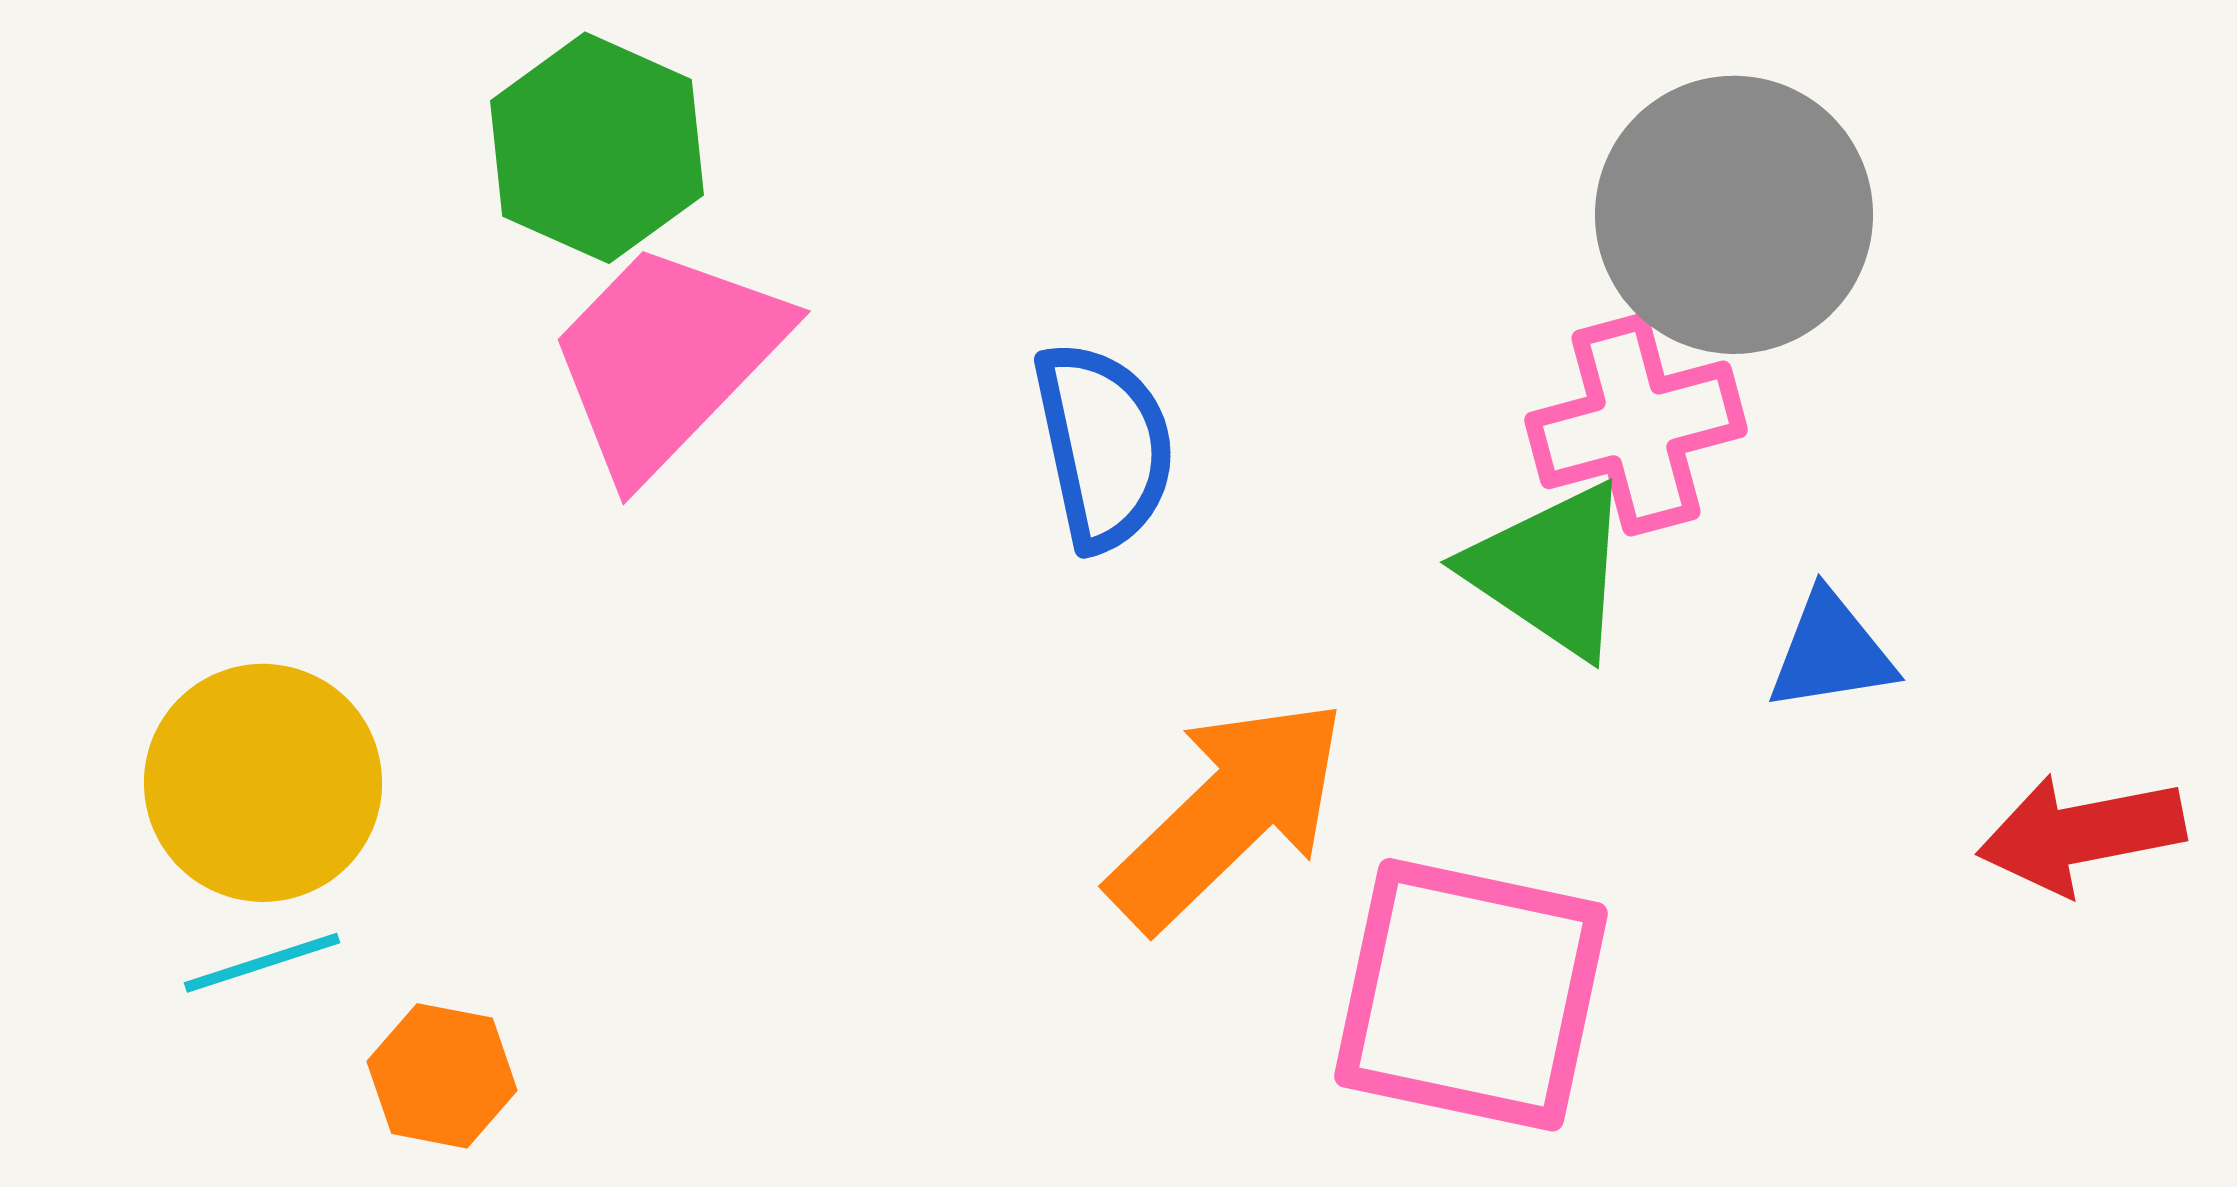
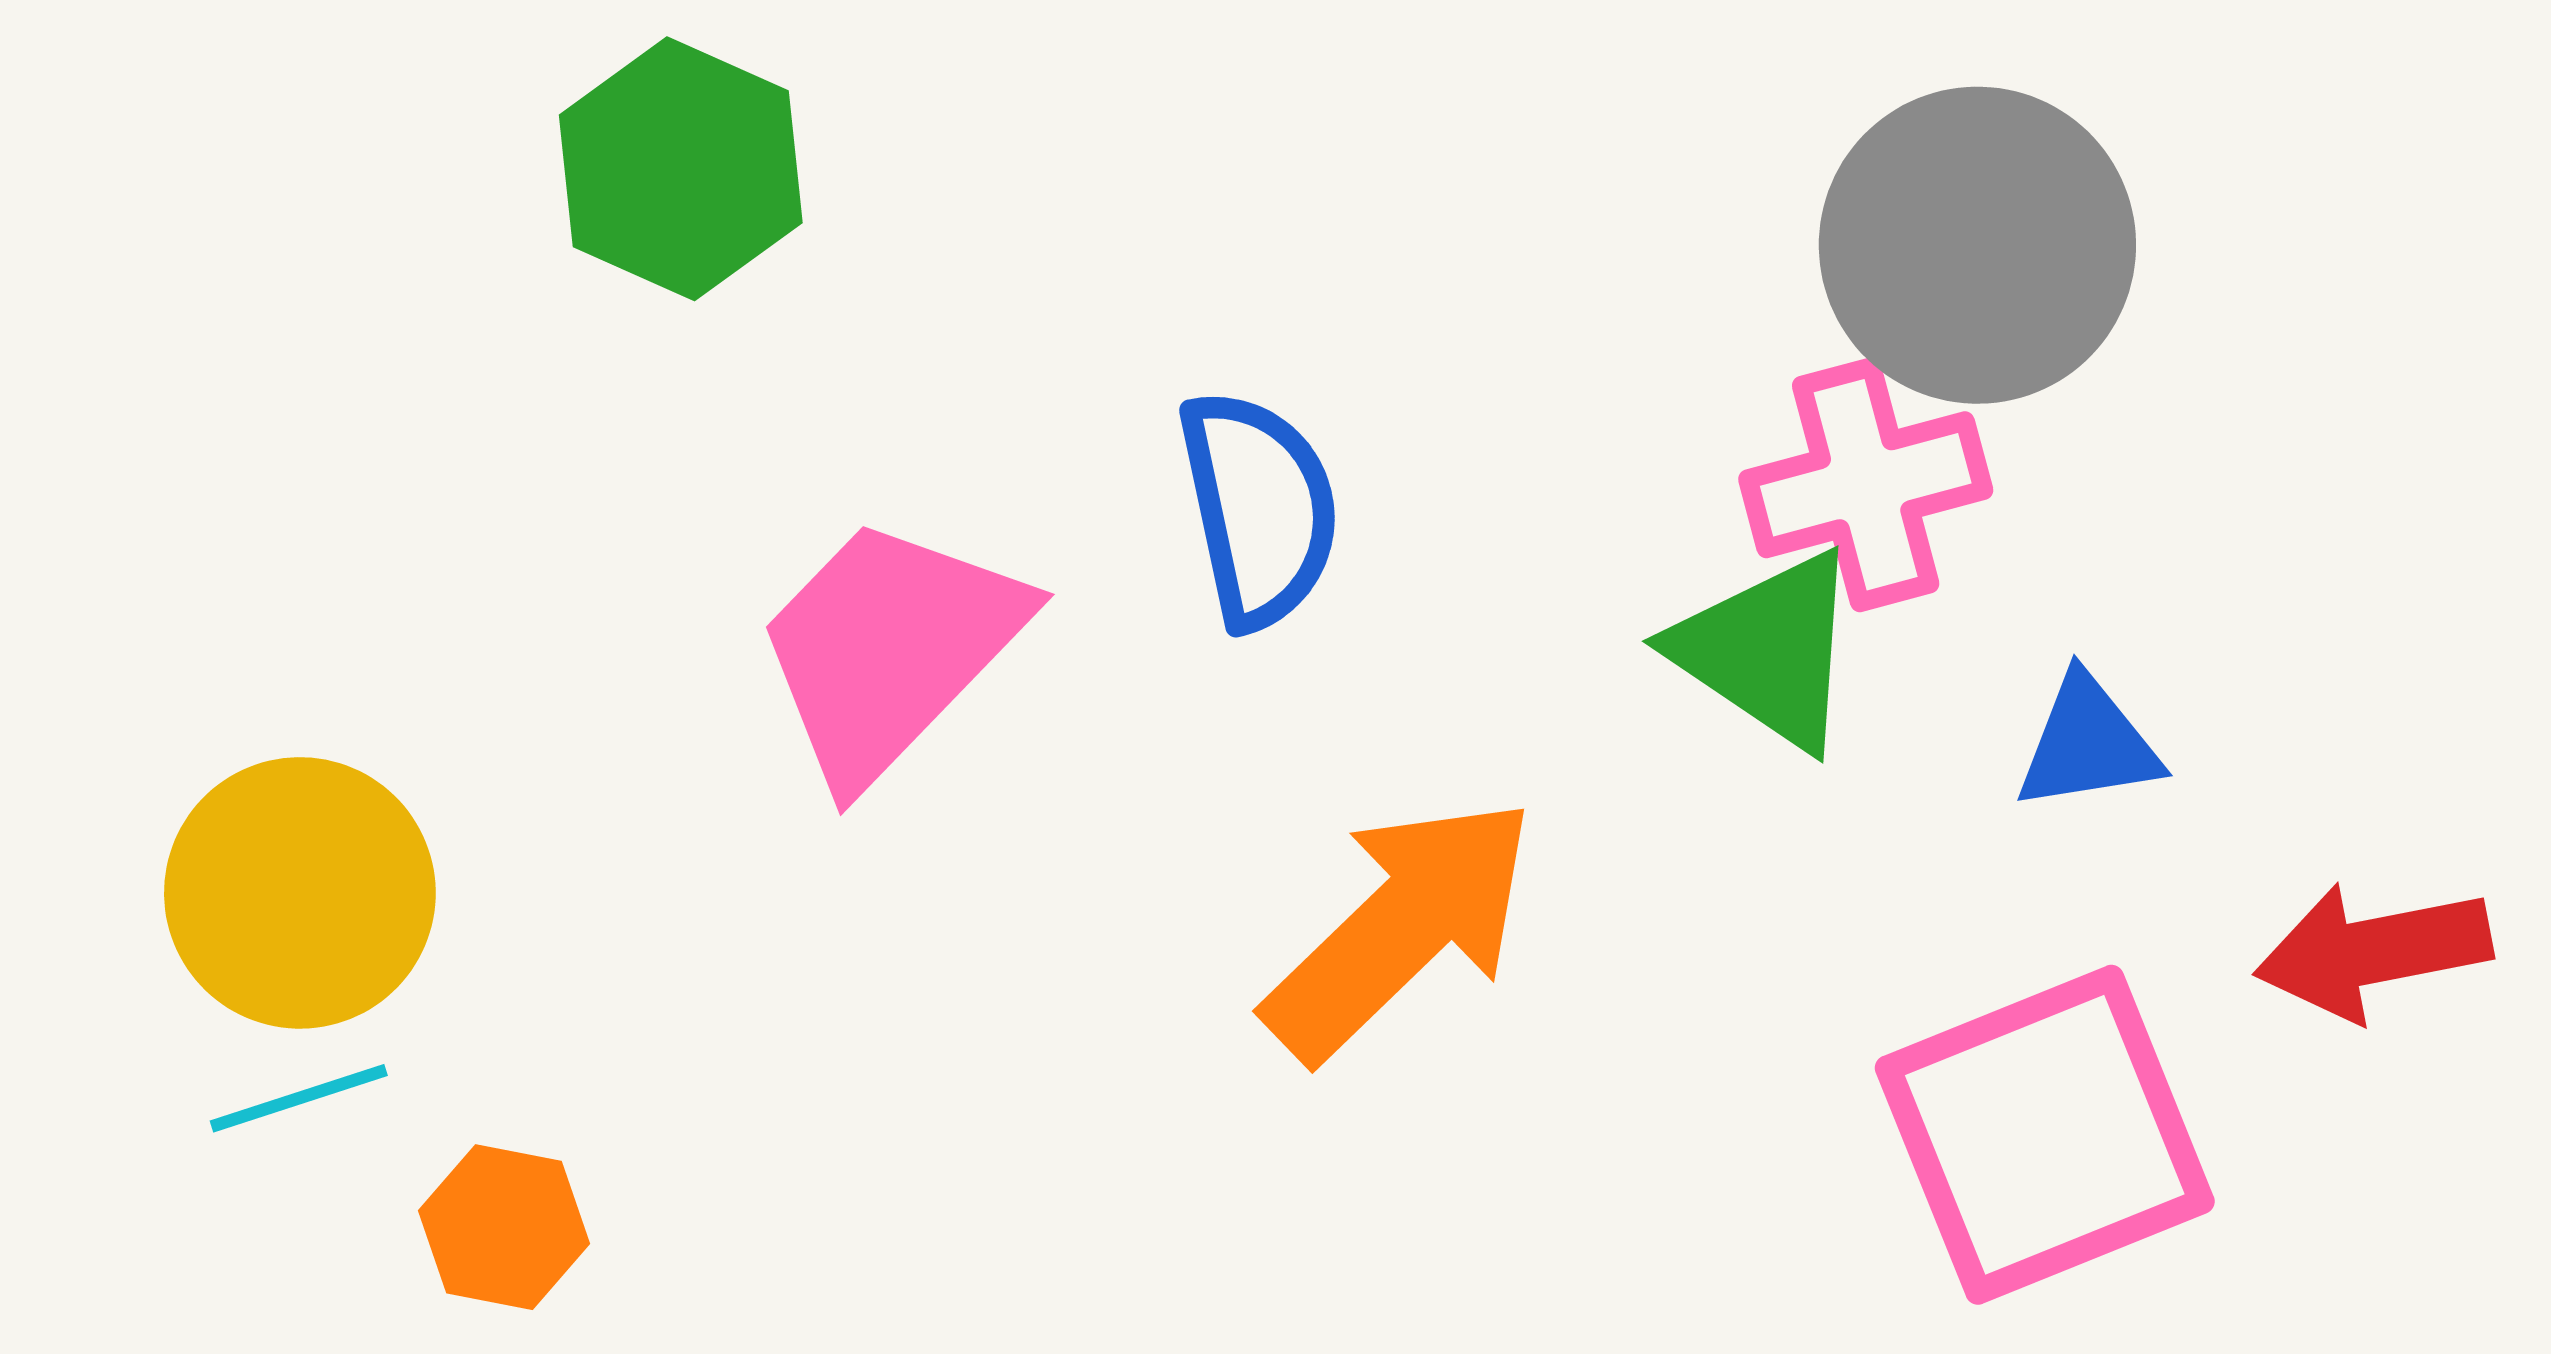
pink trapezoid: (666, 359) -> (889, 649), moved
pink square: (1471, 995) -> (2045, 1135), moved, turned -34

